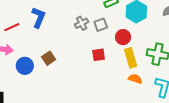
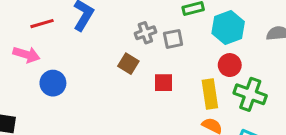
red circle: (123, 37) -> (230, 65), moved
brown square: (49, 58) -> (128, 64), moved, turned -32

